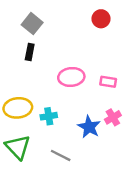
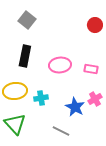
red circle: (101, 19) -> (95, 25), moved
black rectangle: (30, 52) -> (25, 56), moved, size x1.5
gray line: (61, 155) -> (61, 131), moved

